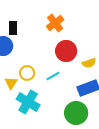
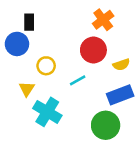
orange cross: (55, 23) -> (103, 20), moved
yellow circle: (27, 73) -> (46, 66), moved

